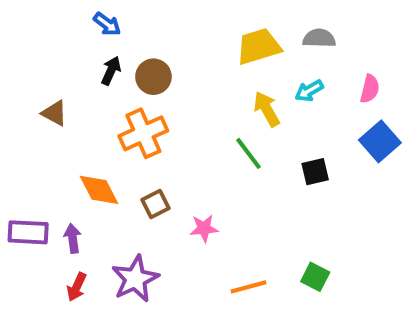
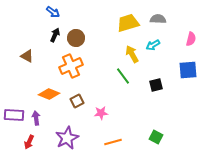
pink semicircle: (370, 89) -> (191, 39), moved
blue square: (380, 141) -> (188, 70), turned 36
orange diamond: (99, 190) -> (49, 94), turned -40
red arrow: (77, 287) -> (29, 142), moved
orange line: (248, 287) -> (113, 142), moved

